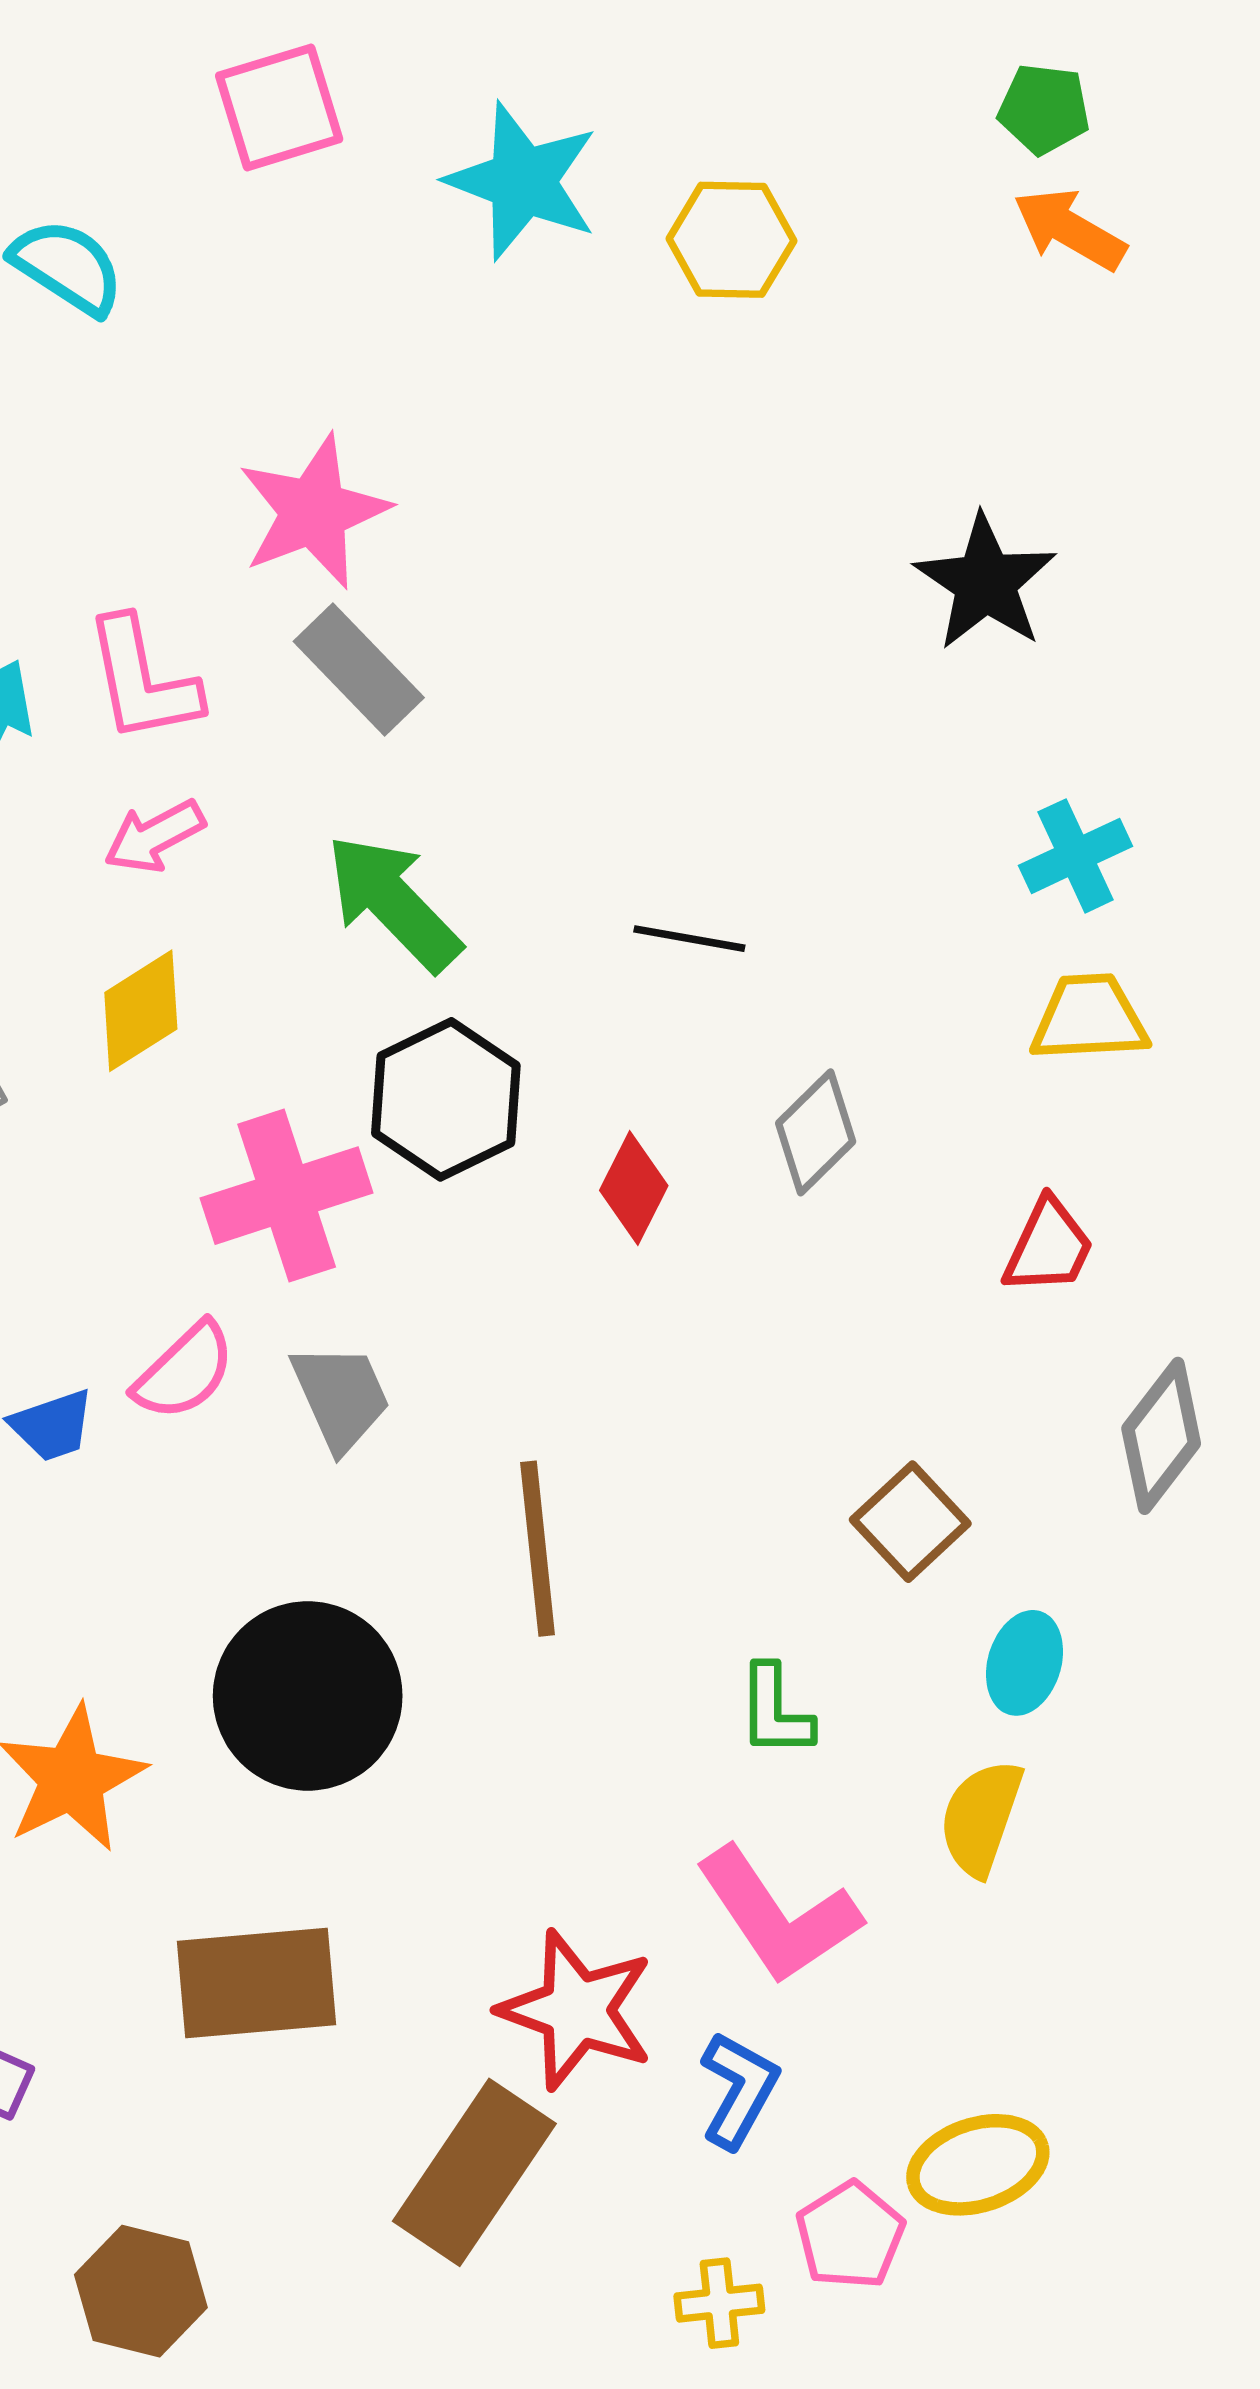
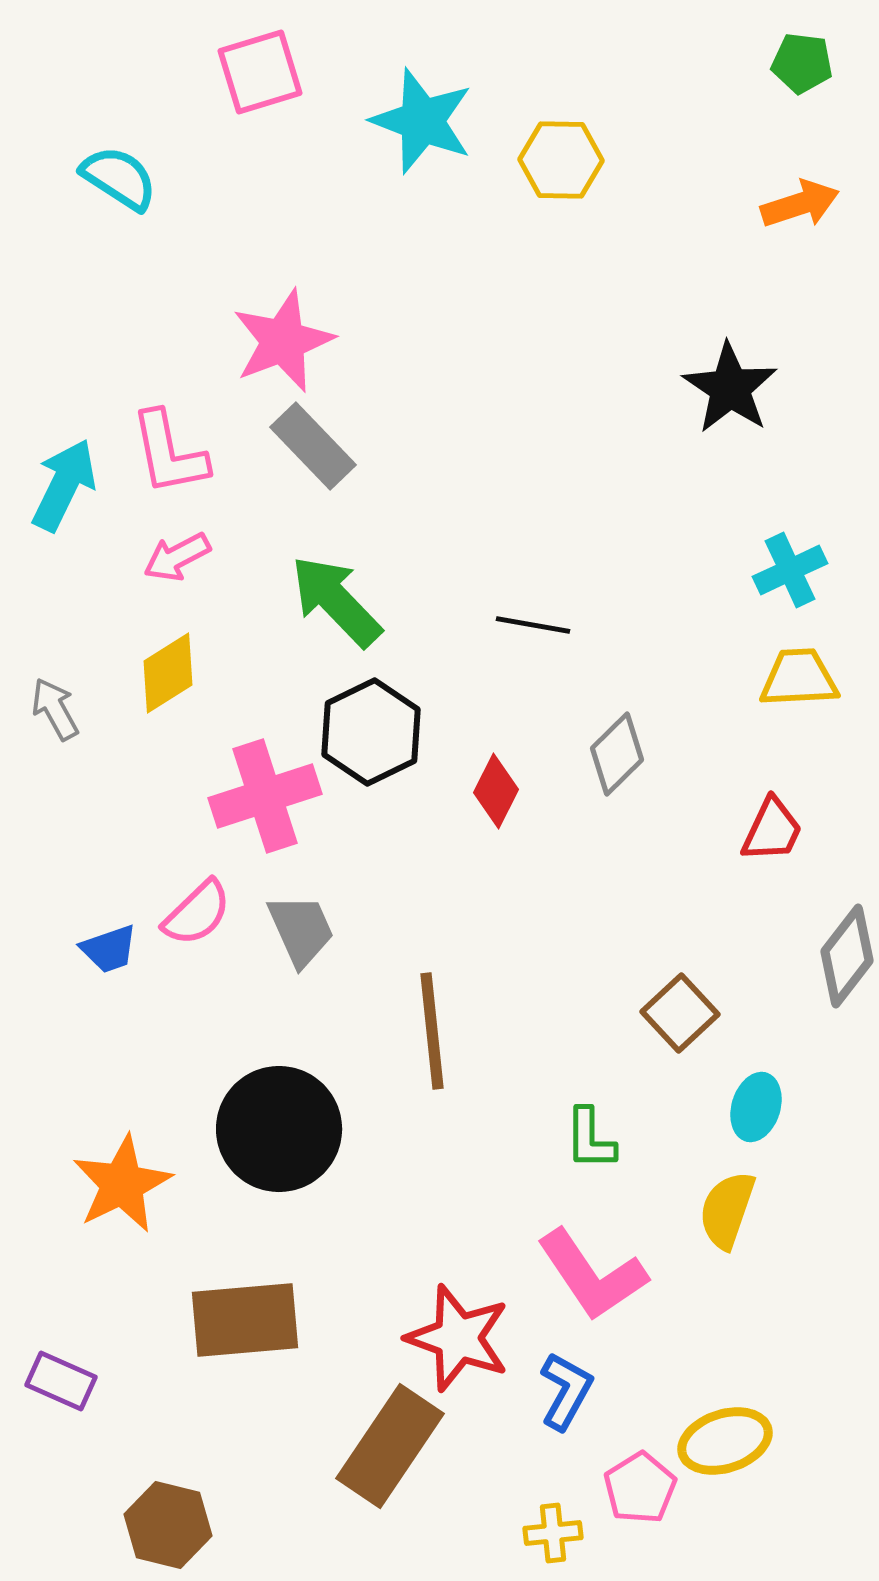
green pentagon: (1044, 109) -> (802, 63), moved
orange arrow: (1070, 229) -> (800, 204), moved, turned 132

